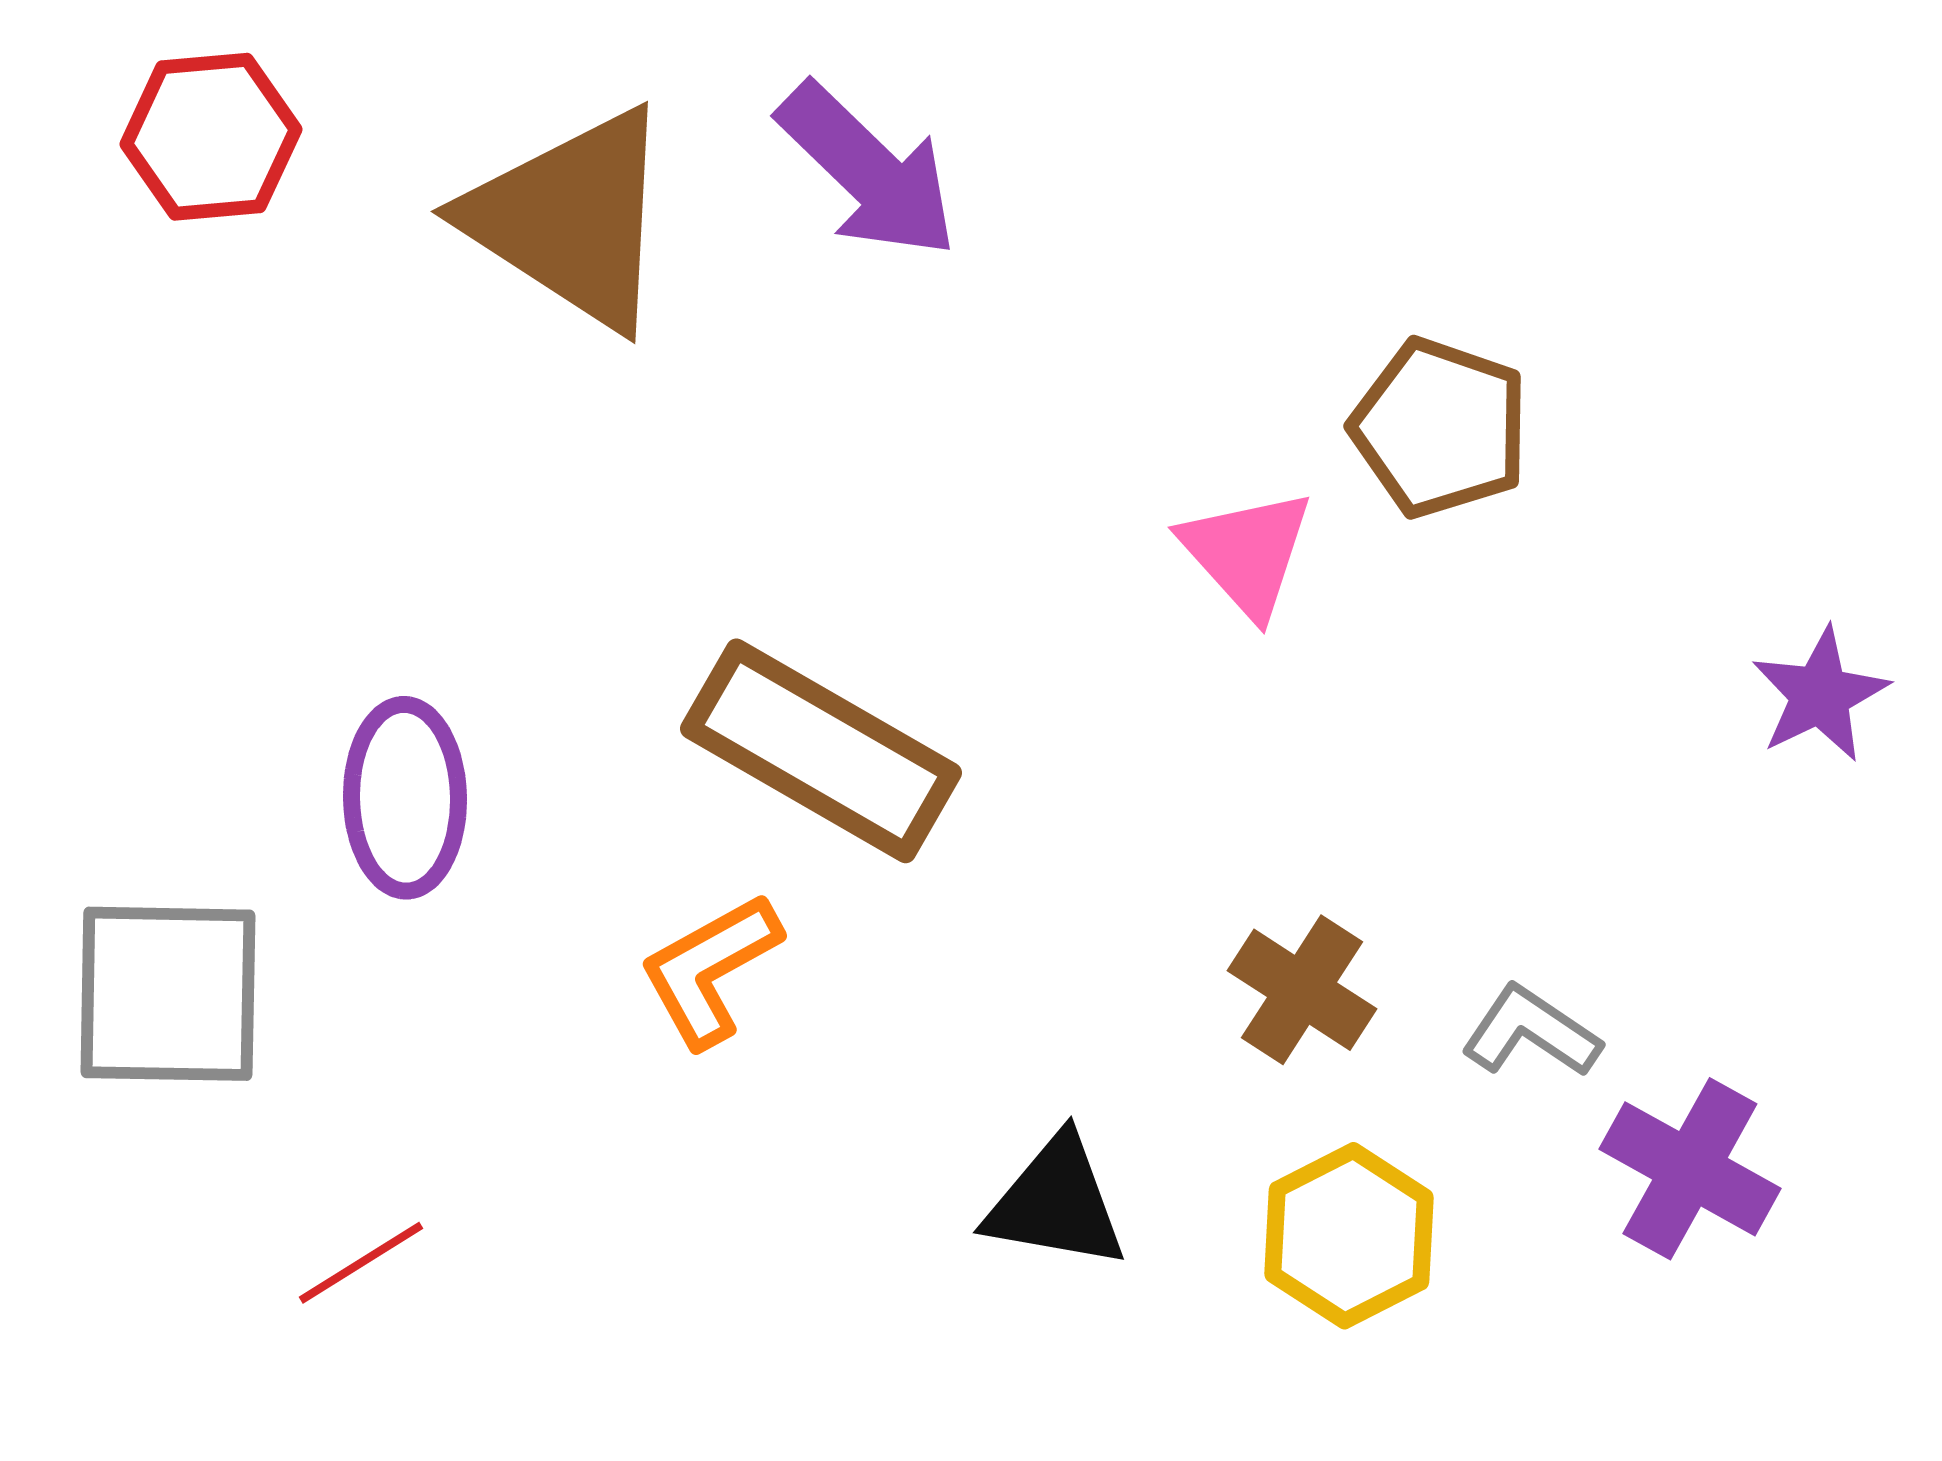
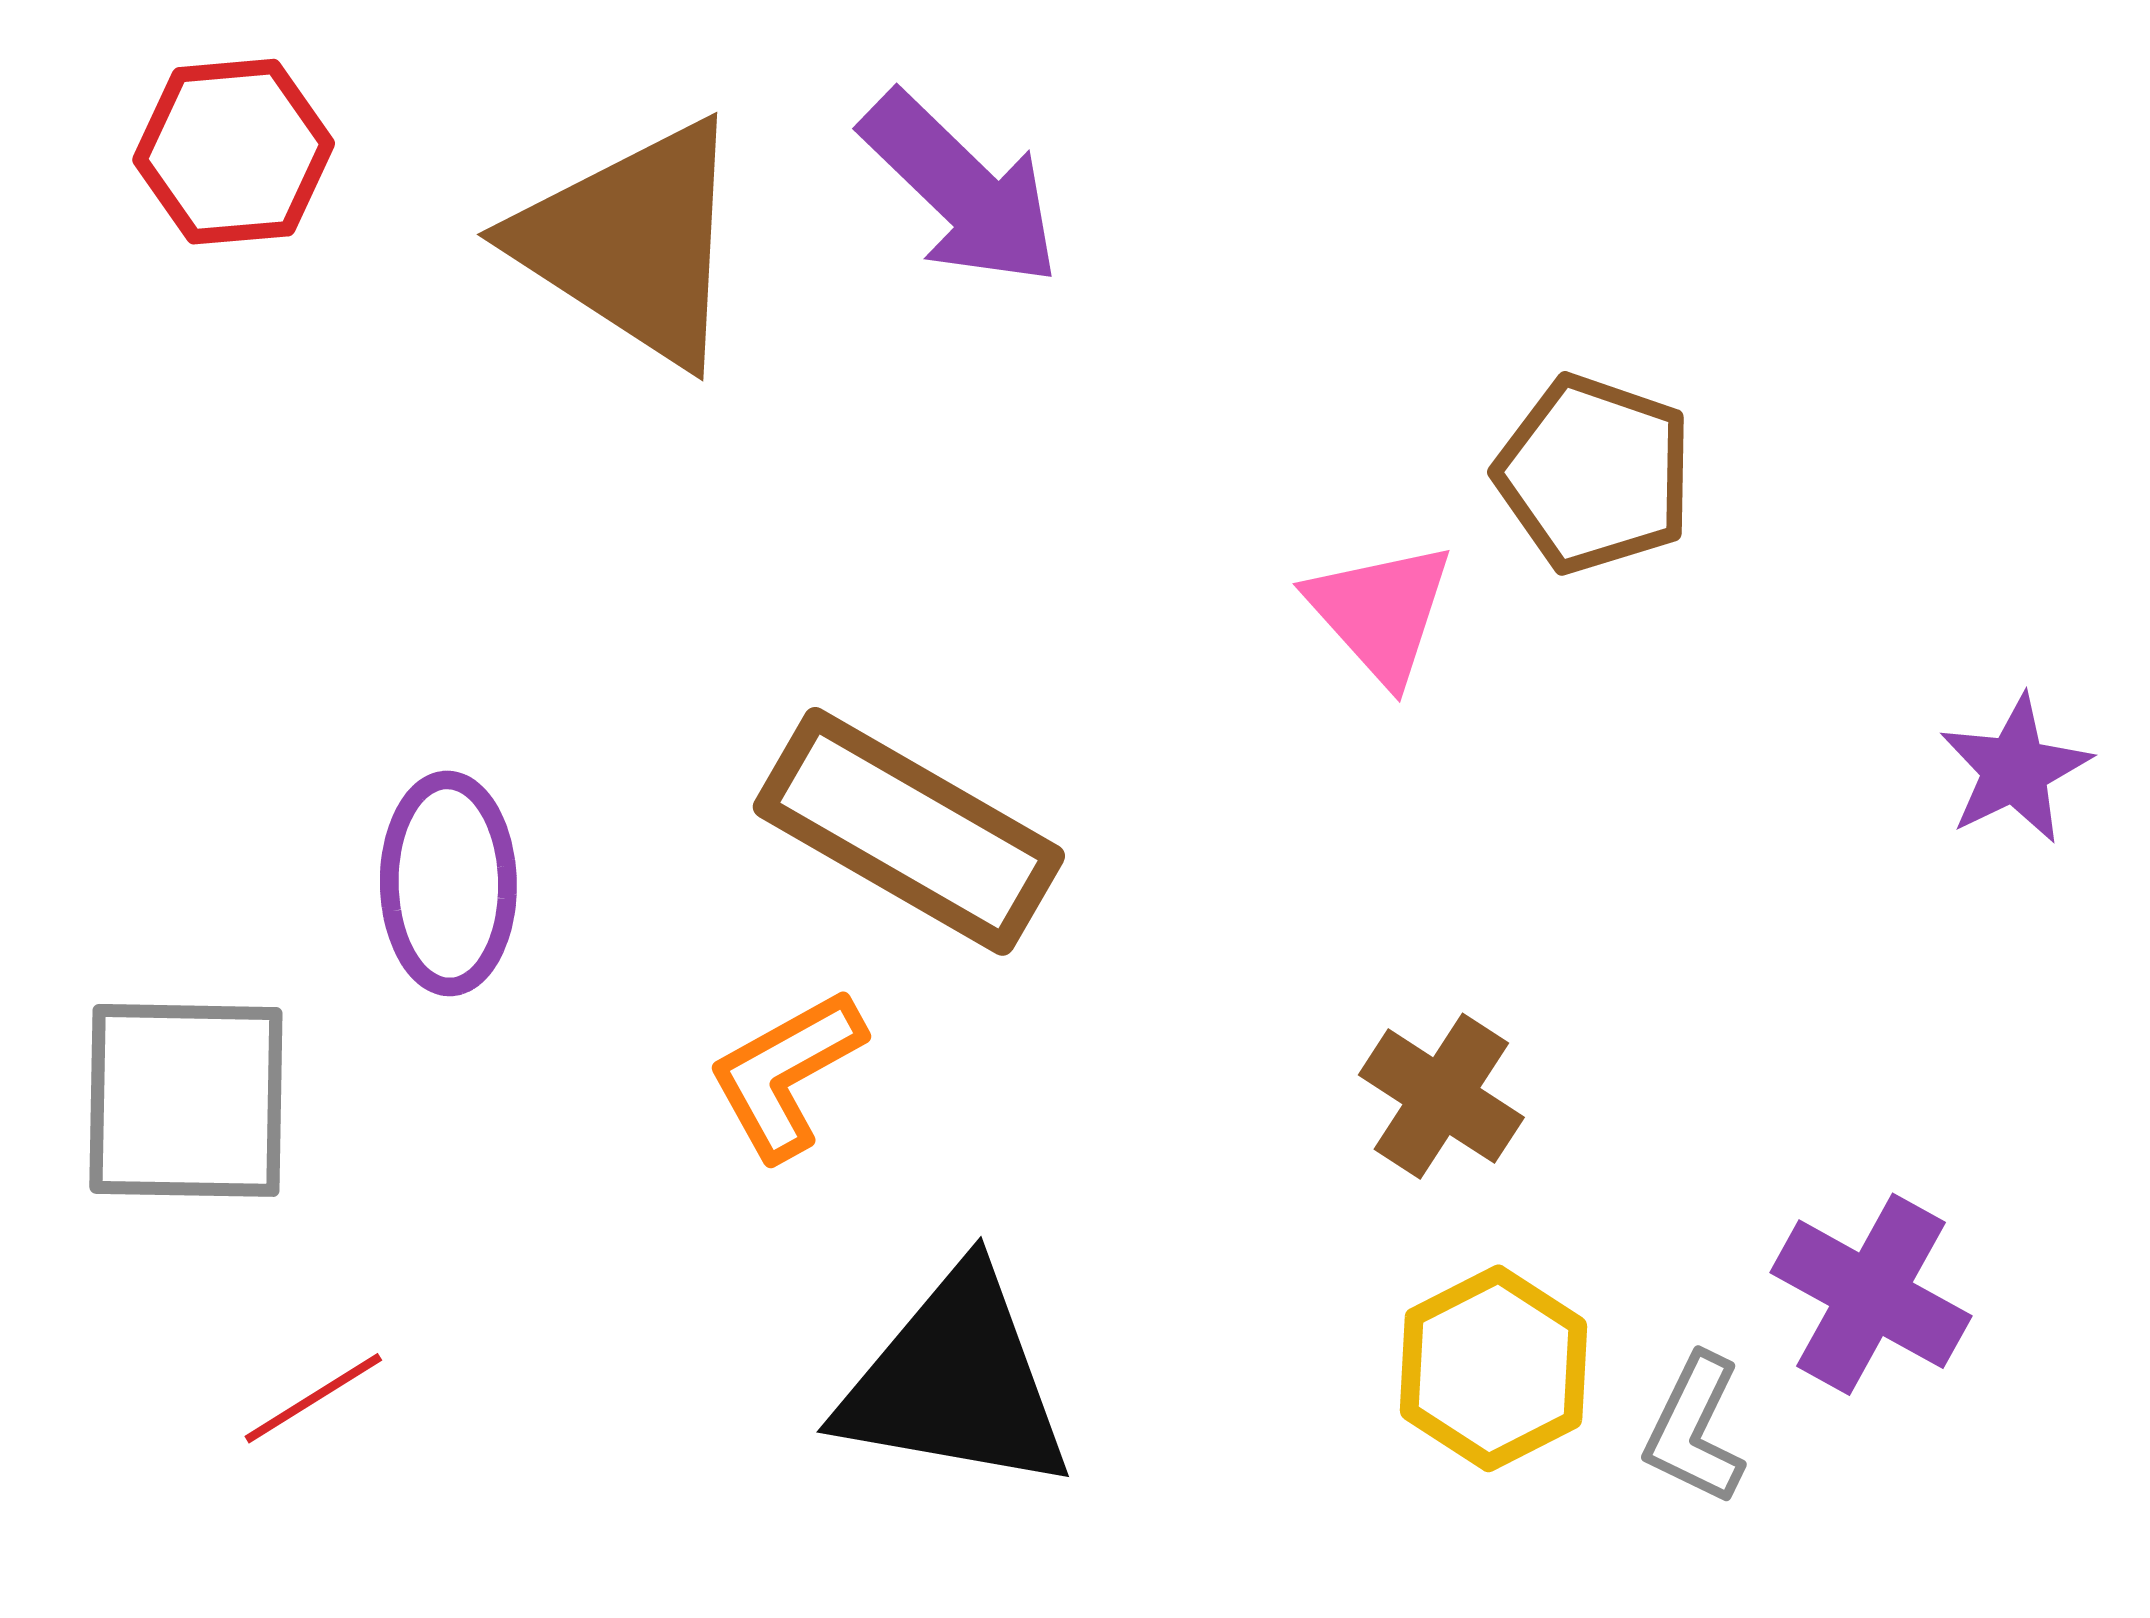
gray L-shape: (1531, 1032) -> (1695, 1429), moved, turned -98
black triangle: (1056, 1203) -> (955, 1382), moved, size x1.5
red line: (361, 1263) -> (313, 1398), moved

